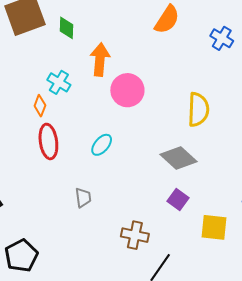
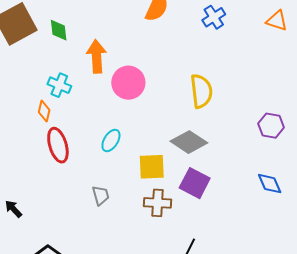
blue cross: (222, 38) -> (214, 17), turned 35
purple square: (178, 199) -> (195, 183), size x1.4
yellow square: (214, 227) -> (152, 167), moved
brown cross: (135, 235) -> (158, 203), moved

